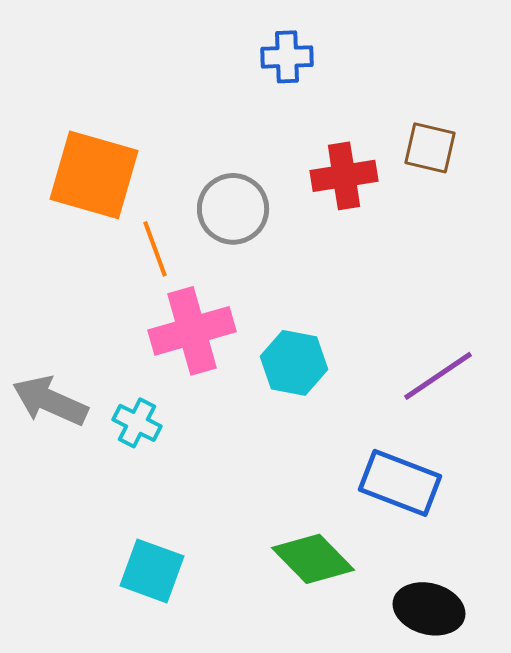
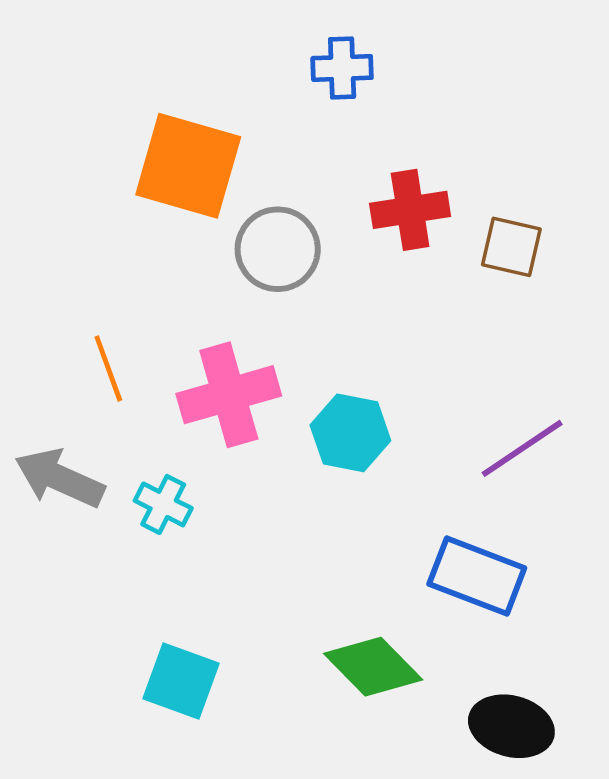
brown square: (430, 148) -> (511, 247), moved
orange square: (94, 175) -> (188, 166), moved
orange line: (155, 249) -> (108, 368), moved

